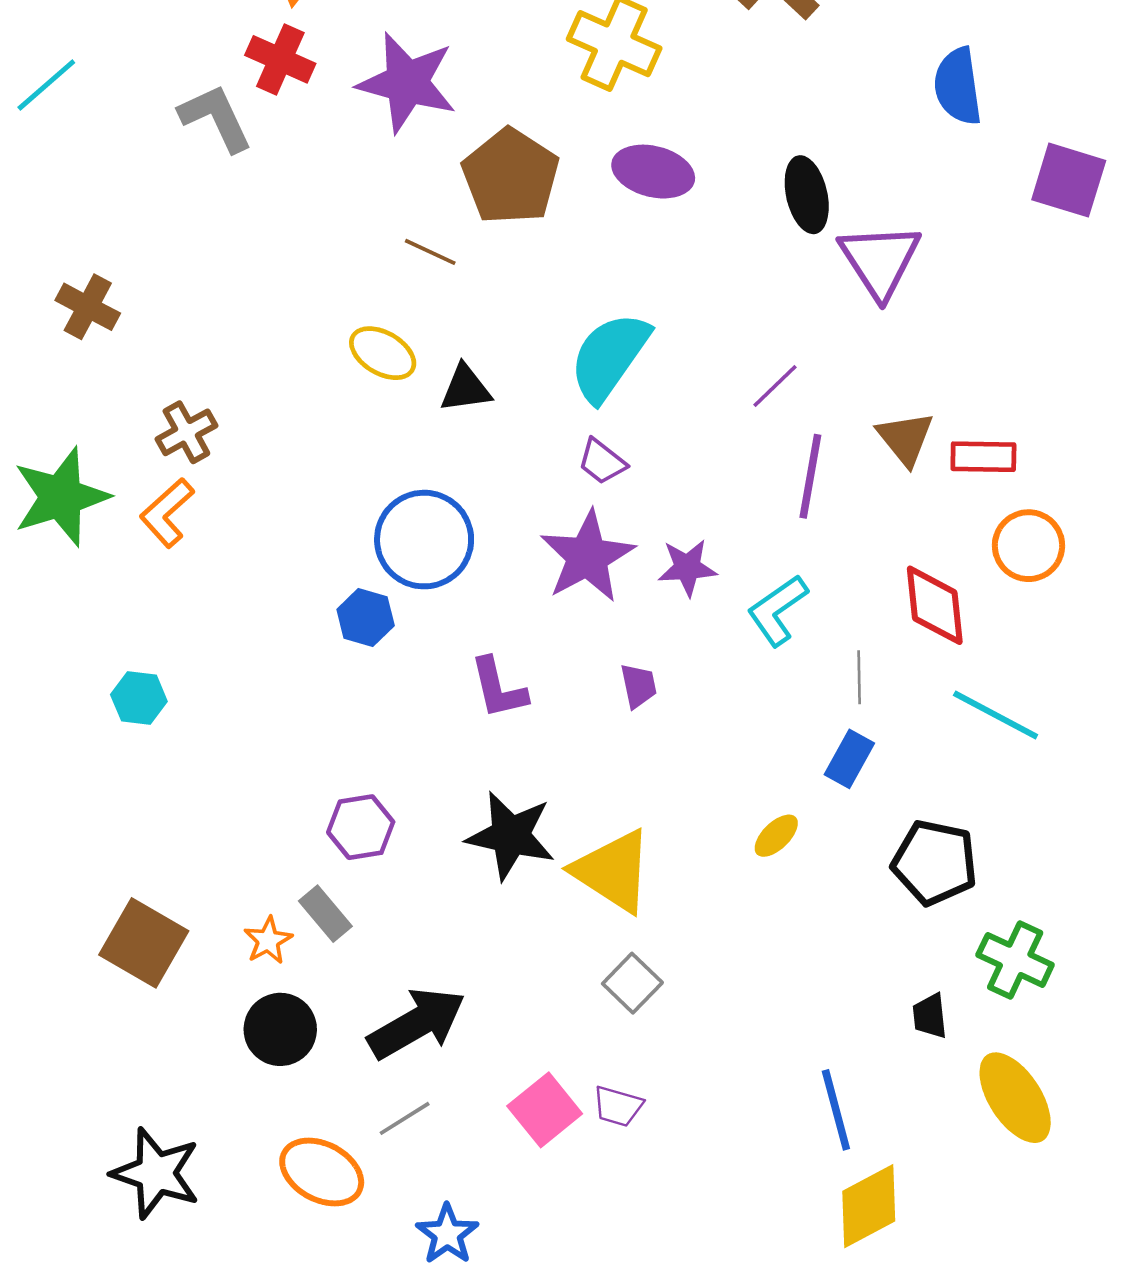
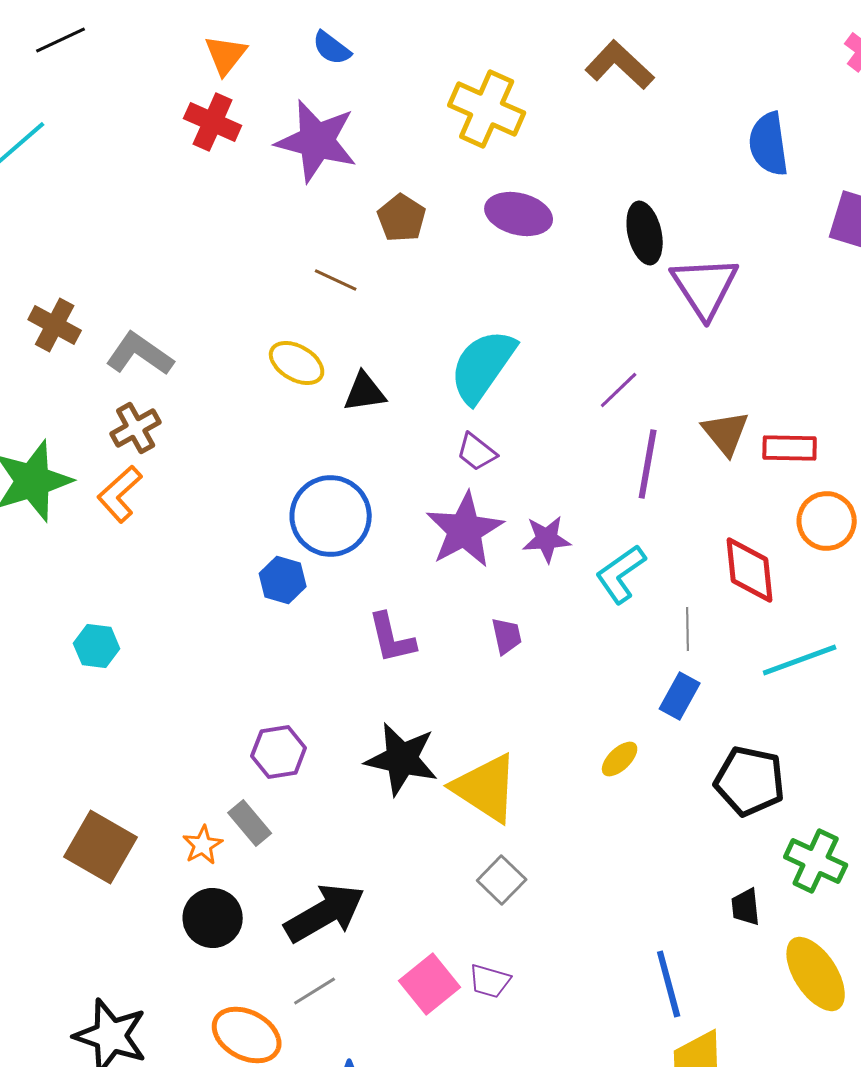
gray L-shape: (216, 118) -> (140, 354), moved, turned -30
brown pentagon: (511, 176) -> (402, 218), size x0.6
cyan line: (996, 715) -> (800, 660), turned -48

